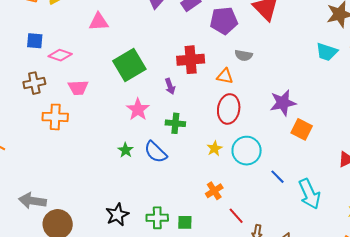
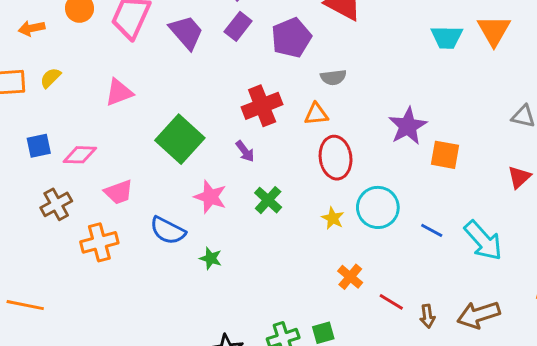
green cross: (175, 123) -> (268, 200), turned -36
blue semicircle: (156, 152) -> (168, 231), moved

